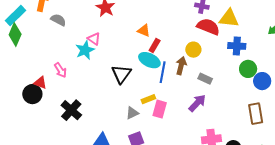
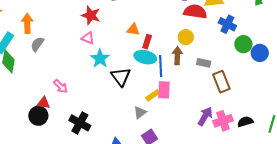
gray semicircle: (58, 20) -> (37, 44), moved, turned -70
pink triangle: (94, 39) -> (88, 38), moved
blue cross: (237, 46) -> (227, 24), turned 36
cyan star: (85, 50) -> (100, 58), moved
purple arrow: (197, 103) -> (205, 116), moved
pink rectangle: (160, 109) -> (164, 90), moved
brown rectangle: (256, 114) -> (221, 82), moved

